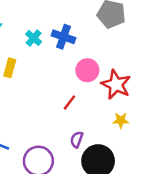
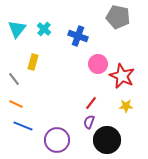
cyan cross: (34, 38) -> (44, 29), moved
red line: (69, 102) -> (91, 103), moved

